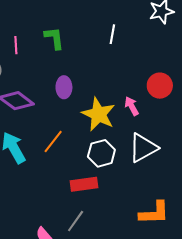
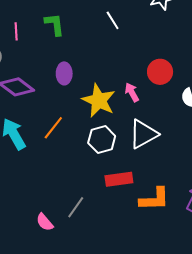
white line: (112, 34) -> (113, 20), turned -42
red rectangle: (84, 184) -> (119, 179), moved

